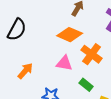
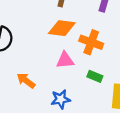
orange arrow: (25, 71) -> (26, 80), turned -78

